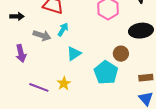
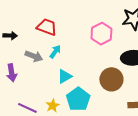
brown circle: (121, 54) -> (111, 79), size x1.5
cyan pentagon: (106, 73) -> (78, 99), moved

